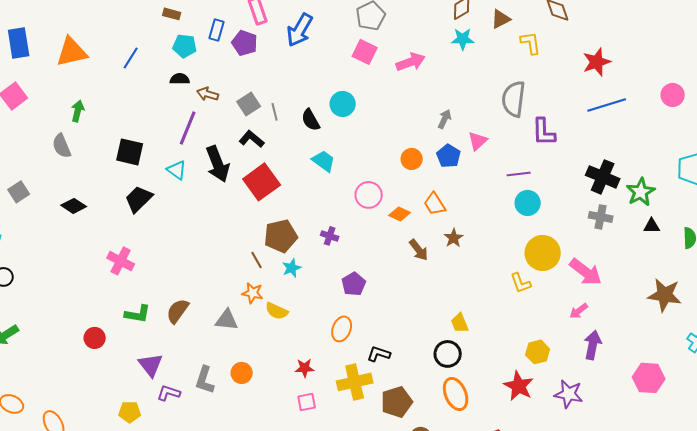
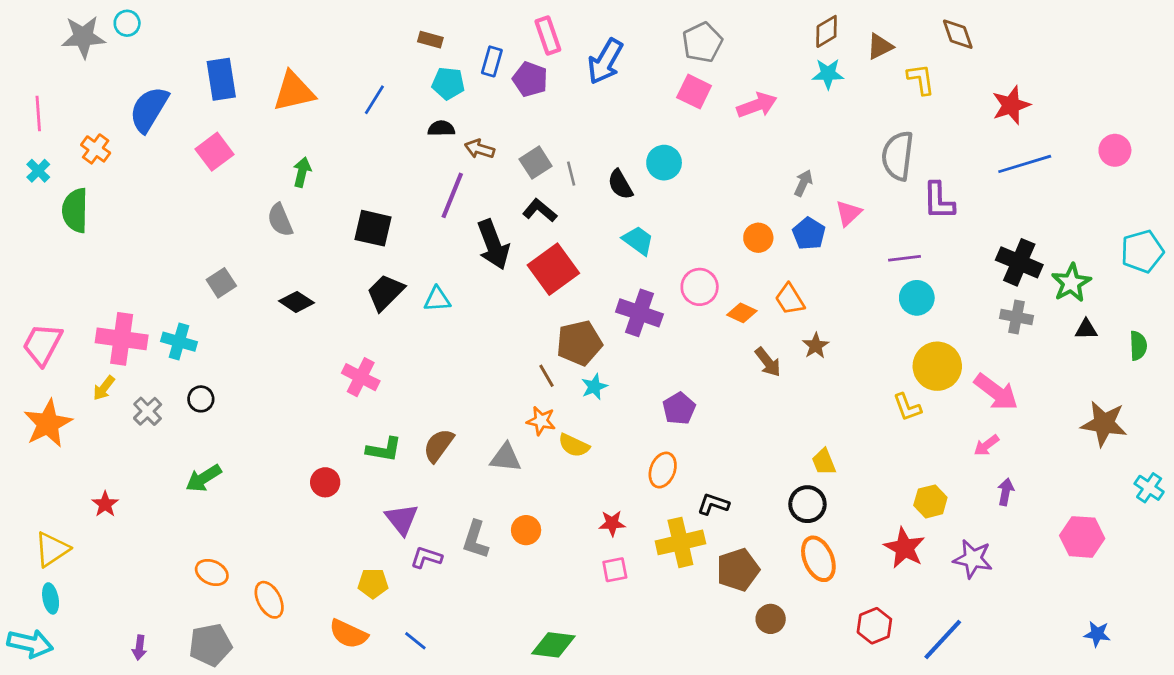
cyan triangle: (177, 170) -> (437, 299), moved, turned -40
purple cross: (330, 236) -> (639, 313), moved, size x1.8
purple arrow: (593, 345) -> (1006, 492), size x0.7

